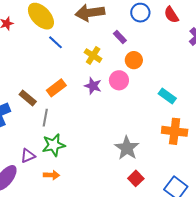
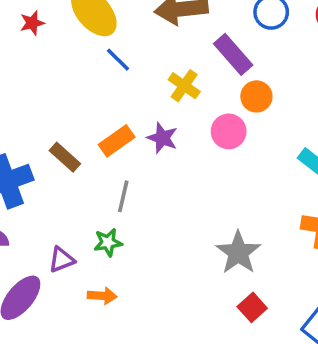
purple rectangle: (120, 37) -> (233, 54), size x1.6
purple star: (93, 86) -> (162, 138), moved
gray line: (45, 118) -> (123, 196), moved
green star: (54, 145) -> (108, 242), size x0.7

